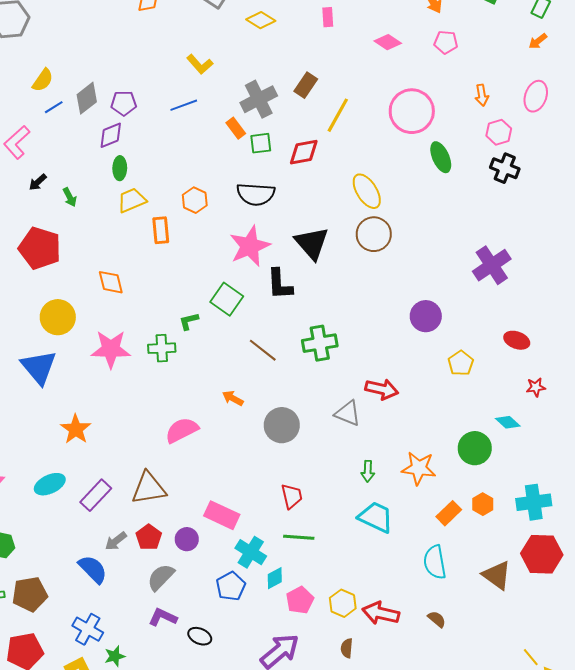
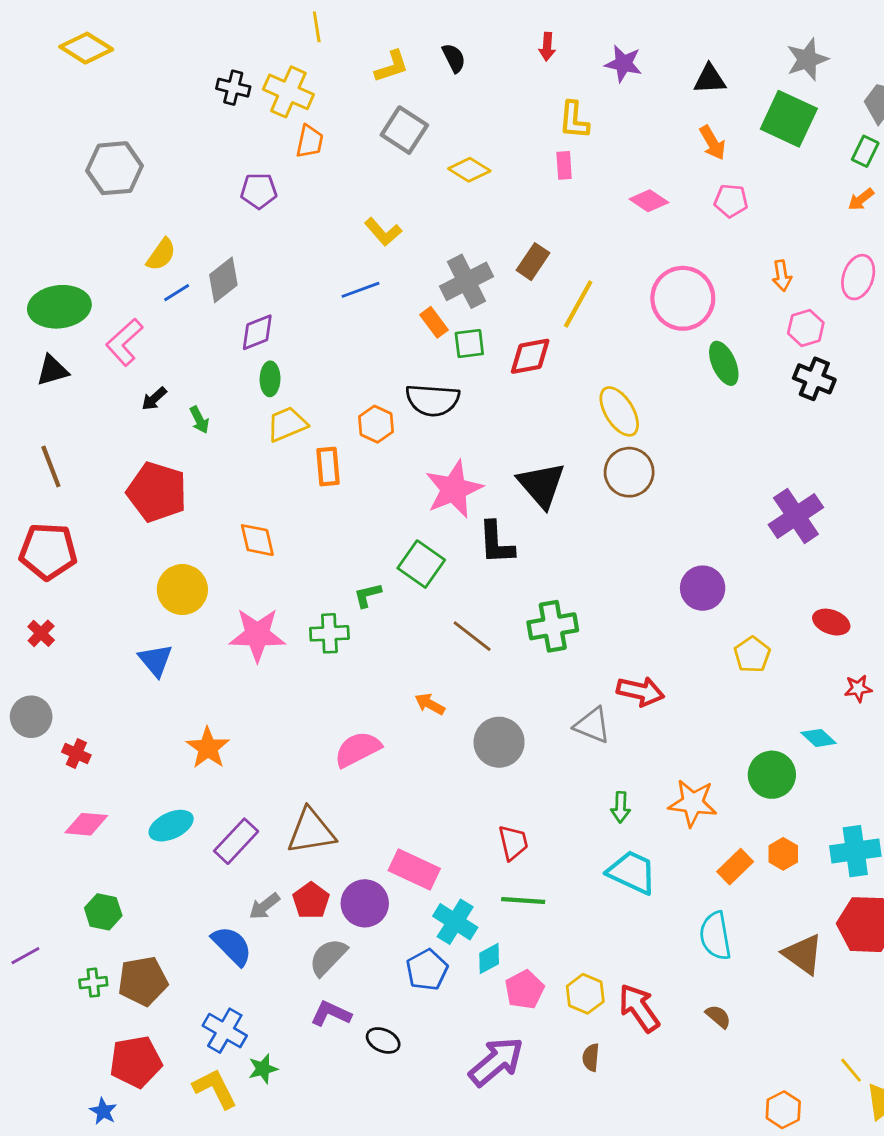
purple pentagon: (124, 103) -> (259, 191), moved
black semicircle: (256, 194) -> (433, 400), moved
blue triangle: (39, 367) -> (156, 660), size x0.7
purple circle: (187, 539) -> (365, 903), size x1.4
red arrow: (381, 613) -> (639, 1008), turned 42

